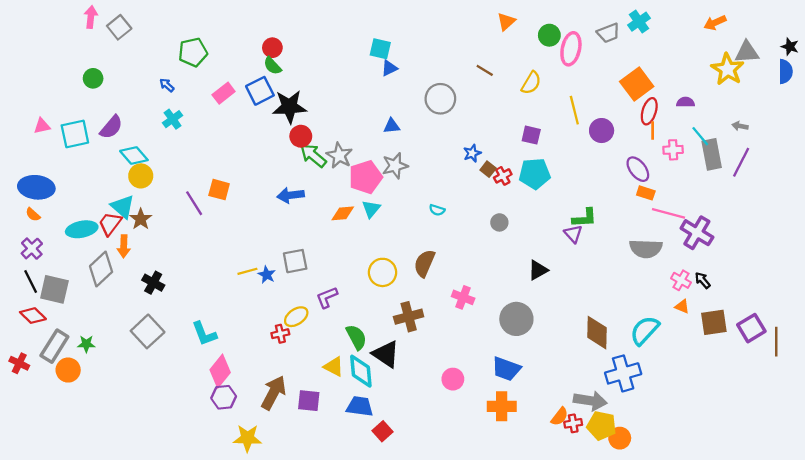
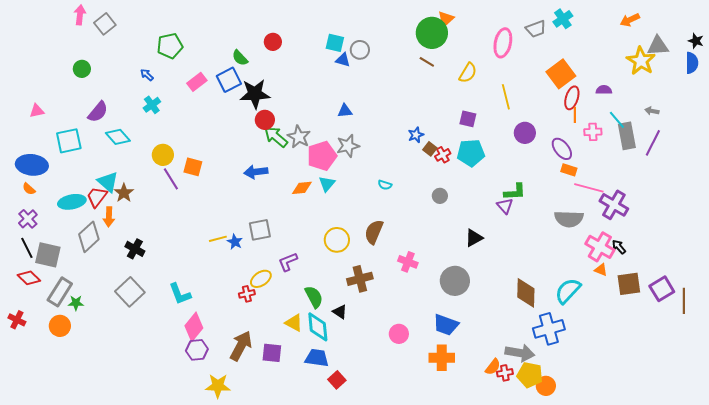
green circle: (549, 35) -> (432, 33), moved, size x1.6
red circle: (272, 48) -> (273, 42), moved
blue triangle: (389, 68) -> (343, 60), turned 42
gray circle: (440, 99) -> (360, 50), moved, size x0.7
purple circle: (602, 131) -> (525, 133), moved
cyan square: (75, 134) -> (69, 141), moved
yellow circle: (141, 176) -> (163, 155), moved
pink cross: (681, 280) -> (600, 247), size x1.6
gray rectangle: (54, 346) -> (60, 292), moved
black triangle: (386, 354) -> (340, 312), size x0.6

